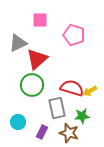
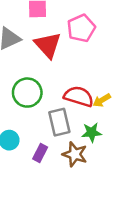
pink pentagon: (74, 35) -> (81, 28), turned 30
red triangle: (37, 59) -> (48, 45), moved, turned -30

